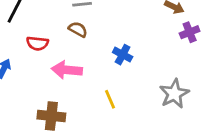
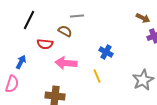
brown semicircle: (78, 29) -> (65, 31), moved
yellow line: (110, 99) -> (97, 76), moved

